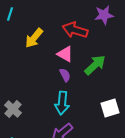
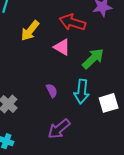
purple semicircle: (65, 75) -> (52, 91), moved
cyan arrow: (62, 103) -> (82, 92), moved

